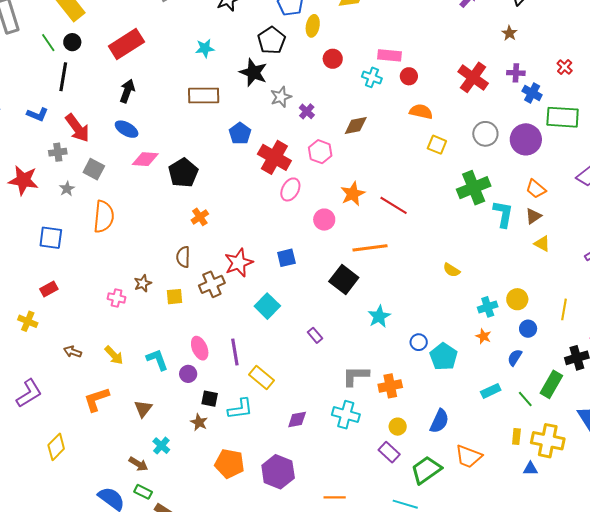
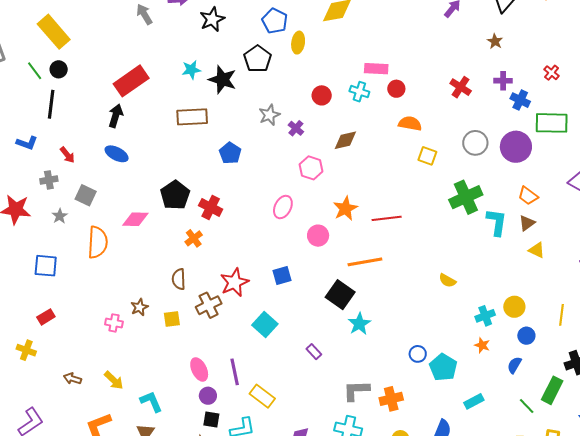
red rectangle: (126, 44) -> (131, 81), moved
red circle: (333, 59) -> (322, 95), moved
black star: (253, 72) -> (222, 80), moved
red cross: (473, 77) -> (461, 87), size x0.7
red arrow: (77, 128) -> (67, 155), size x0.6
red cross: (274, 157) -> (211, 207), moved, size x0.7
pink diamond: (145, 159) -> (135, 219), moved
red line: (394, 205) -> (387, 218), turned -36
cyan star: (379, 316) -> (359, 324), moved
cyan L-shape: (157, 360) -> (151, 402), moved
purple circle: (188, 374) -> (208, 396), moved
cyan rectangle: (491, 391) -> (474, 401), moved

